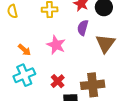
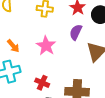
red cross: (58, 81) -> (42, 83), turned -32

